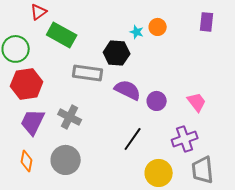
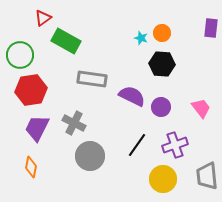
black hexagon: (117, 53) -> (162, 64), moved
purple cross: (185, 139) -> (175, 145), moved
gray circle: (66, 160) -> (90, 156), moved

